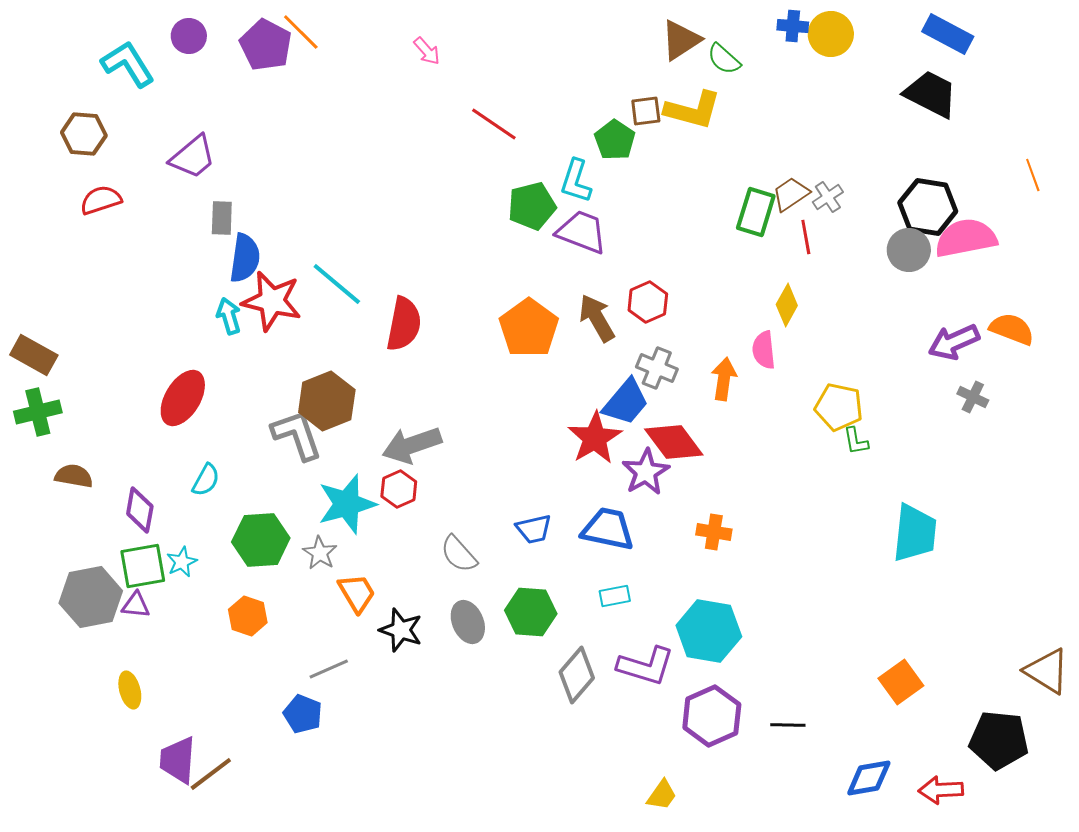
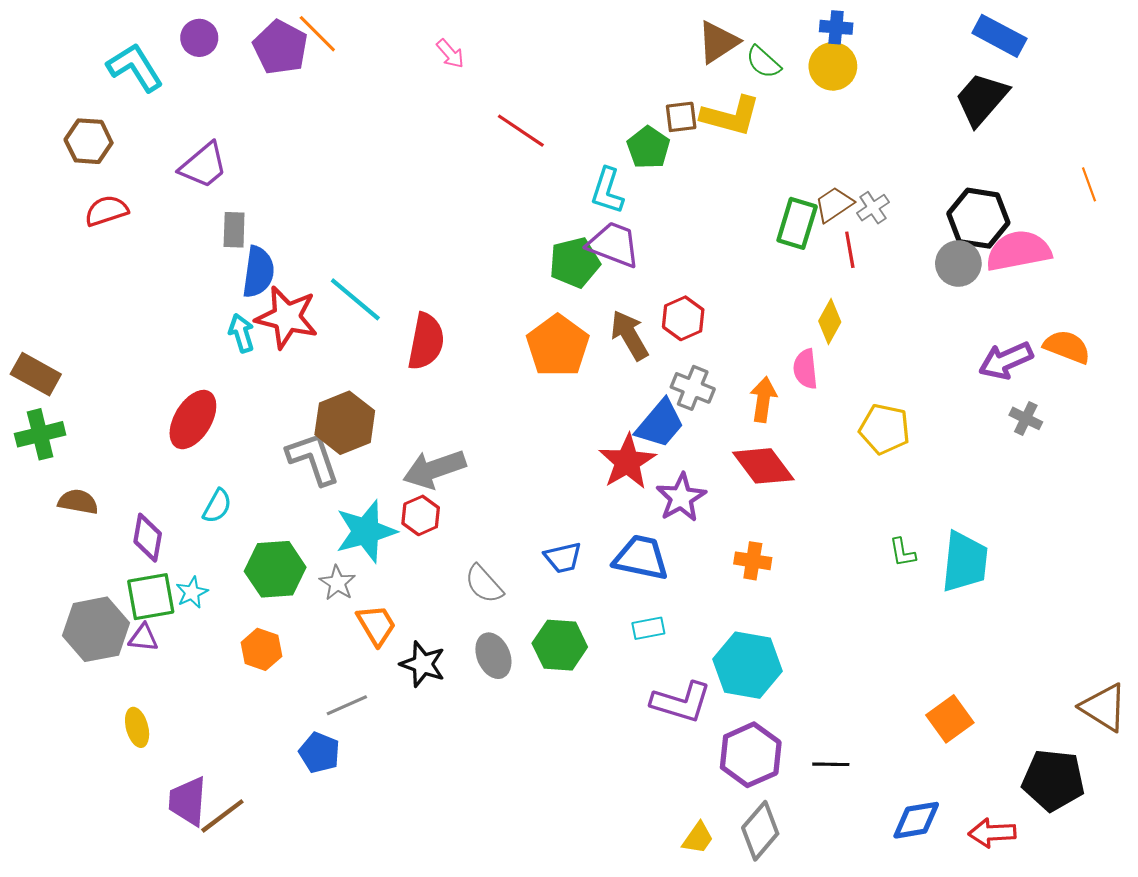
yellow circle: (831, 34) -> (833, 66), moved
black trapezoid: (931, 94) -> (982, 99), turned -76
green pentagon: (532, 206) -> (575, 262), moved
green L-shape: (856, 441) -> (902, 552), moved
red diamond: (674, 442) -> (763, 466), moved
gray diamond: (577, 675) -> (760, 831), moved

